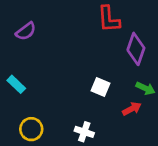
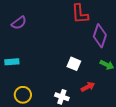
cyan rectangle: (16, 84) -> (12, 62), turned -48
red arrow: (132, 109) -> (88, 87), moved

